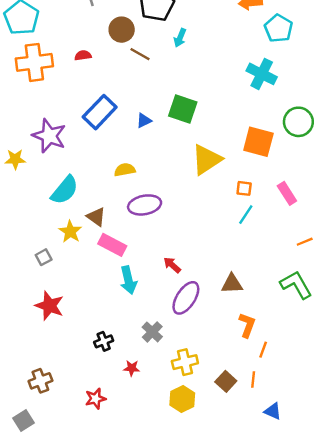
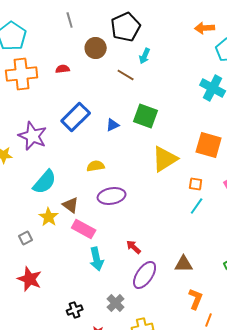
brown line: (140, 54) -> (126, 75), moved

